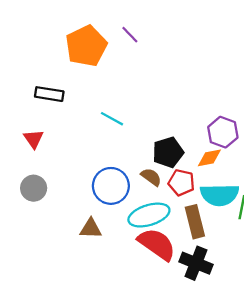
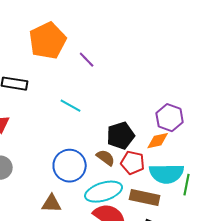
purple line: (130, 35) -> (87, 60), moved
brown rectangle: (195, 222) -> (145, 198), turned -64

